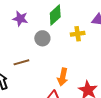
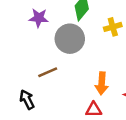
gray circle: (42, 38) -> (70, 39), size x1.5

